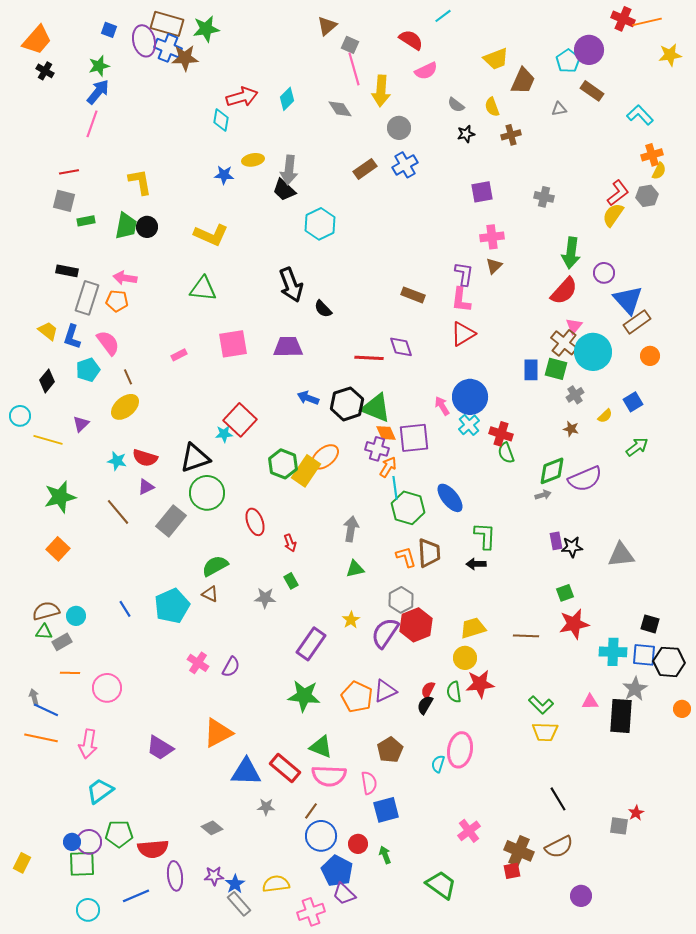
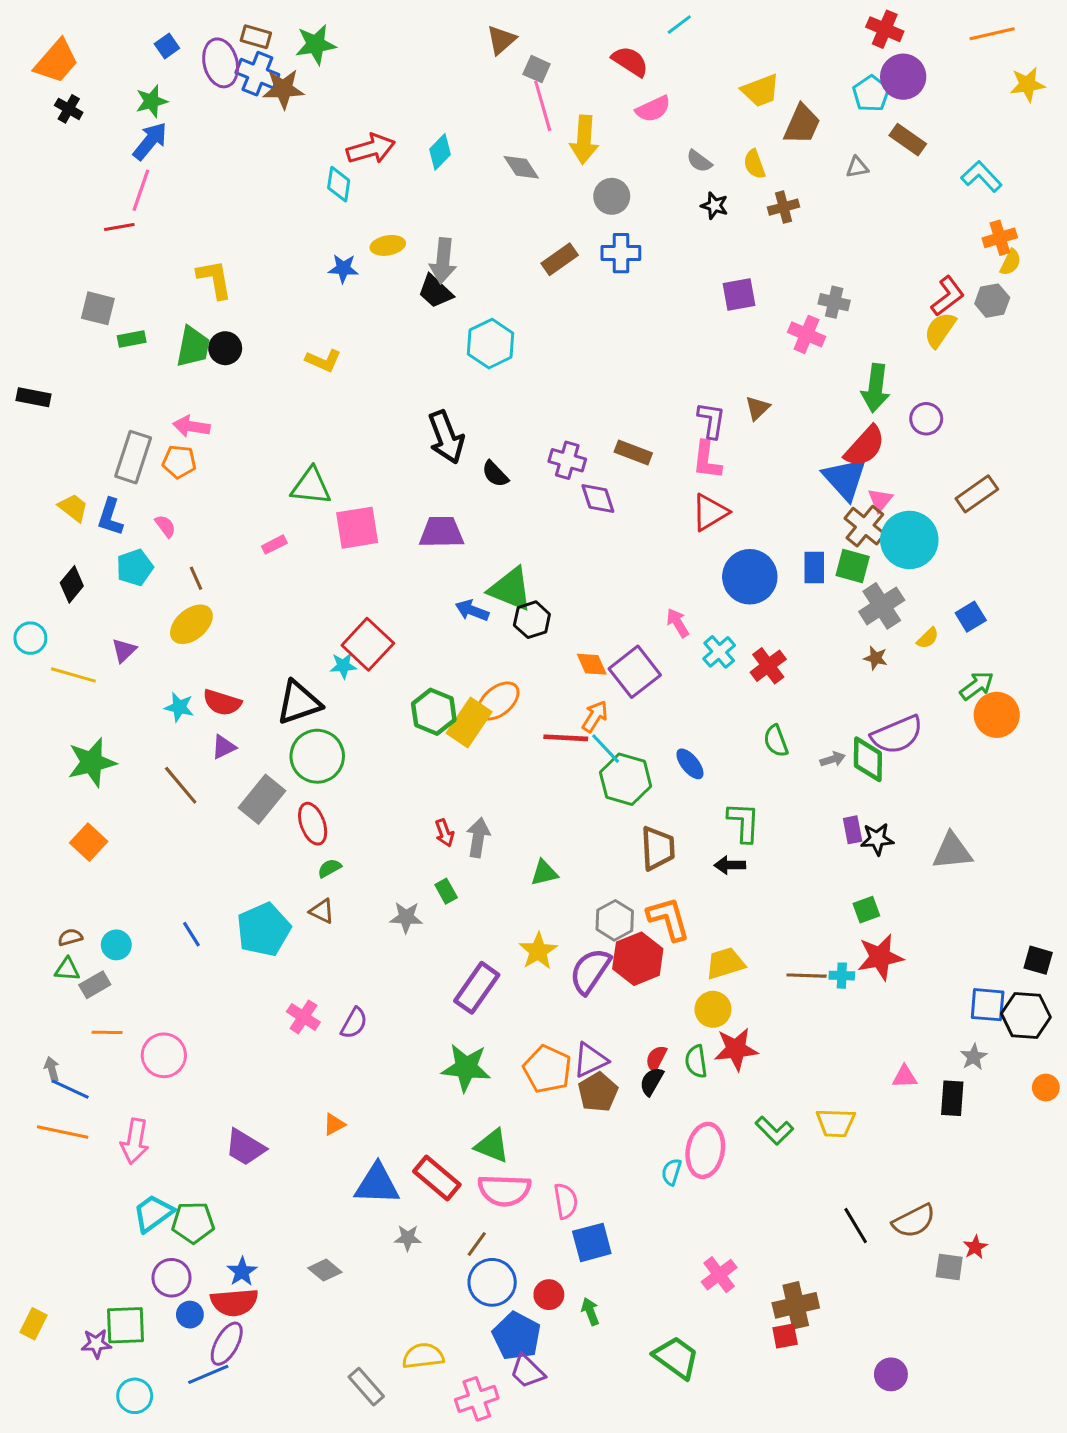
red cross: (623, 19) -> (885, 29), moved
brown rectangle: (167, 24) -> (256, 37), size x0.6
blue square: (109, 30) -> (167, 46), turned 35
black star: (466, 134) -> (715, 206), turned 30
blue cross: (405, 165) -> (621, 253), turned 30
red line: (69, 172) -> (119, 227), moved
yellow L-shape: (211, 235) -> (323, 360), size x0.7
pink cross: (492, 237) -> (807, 334), moved, turned 30
black rectangle: (67, 271) -> (33, 397), moved
green triangle: (203, 289) -> (311, 486), moved
blue triangle: (628, 300) -> (845, 479), moved
pink semicircle: (108, 343) -> (165, 526), size x0.6
purple diamond: (401, 347) -> (598, 499), moved
orange circle: (650, 356) -> (997, 715), moved, size x1.5
red line: (369, 358) -> (566, 738), moved
gray cross: (575, 395) -> (882, 606), size x1.6
blue circle: (470, 397) -> (750, 577), moved
black hexagon: (347, 404) -> (532, 620), size x0.7
green triangle: (376, 408) -> (510, 589), moved
red cross: (501, 434) -> (768, 666), turned 35
purple square: (414, 438) -> (635, 672), turned -32
purple cross: (377, 449) -> (567, 460), moved
green semicircle: (506, 453) -> (776, 741), moved
green diamond: (552, 471) -> (868, 759), moved, turned -68
cyan line: (395, 488) -> (606, 749), turned -35
blue ellipse: (450, 498) -> (690, 764), size x0.7
red ellipse: (255, 522) -> (313, 824), moved
gray arrow: (351, 529) -> (478, 838), moved
orange L-shape: (406, 557) -> (668, 919), moved, size x1.4
green semicircle: (215, 566) -> (329, 868), size x0.6
brown semicircle: (46, 611) -> (70, 937), size x0.6
yellow star: (351, 620) -> (538, 951), size x1.4
black square: (650, 624) -> (1038, 960), moved
cyan cross: (613, 652) -> (842, 976), moved, size x0.6
gray star: (635, 689) -> (974, 1057), size x0.7
green L-shape: (541, 705) -> (774, 1130), moved
black rectangle: (621, 716) -> (952, 1098), size x0.7
orange triangle: (218, 733) -> (334, 1124), size x0.5
brown pentagon: (390, 750) -> (598, 1092), moved
green pentagon: (119, 834) -> (193, 1223), moved
blue circle: (72, 842) -> (190, 1315), moved
purple circle: (89, 842) -> (171, 1278), moved
brown semicircle: (559, 847) -> (914, 1221), moved
brown cross: (519, 851) -> (796, 1305), turned -36
purple ellipse: (175, 876) -> (227, 1344), moved, turned 36
purple star: (214, 876) -> (96, 1344), moved
blue star: (235, 884) -> (242, 1272), moved

